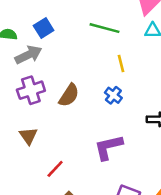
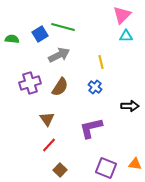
green line: (105, 28) -> (63, 27), moved
gray arrow: (28, 55) -> (59, 55), moved
brown triangle: (28, 136) -> (47, 119), moved

